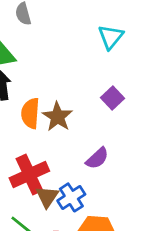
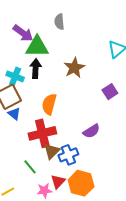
orange semicircle: (30, 113) -> (49, 104), moved
brown star: (58, 117) -> (74, 68), moved

